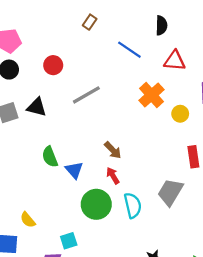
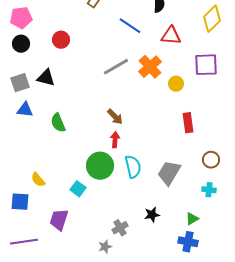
gray line: (86, 95) -> (116, 67), moved
blue triangle: (74, 170) -> (25, 110), moved, turned -42
red arrow: (113, 176) -> (115, 140), turned 35
gray trapezoid: (170, 192) -> (169, 173), moved
cyan square: (69, 241) -> (78, 189), moved, turned -35

